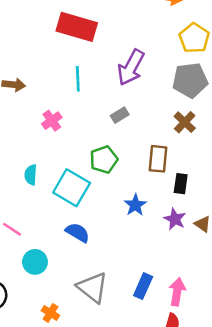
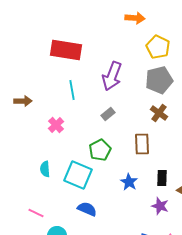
black rectangle: (181, 184) -> (162, 178), moved
purple star: (175, 219) -> (160, 206), moved

